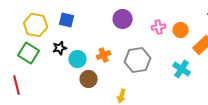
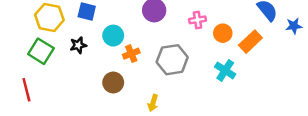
orange circle: (181, 30) -> (223, 33), moved
cyan circle: (78, 59) -> (113, 36), moved

